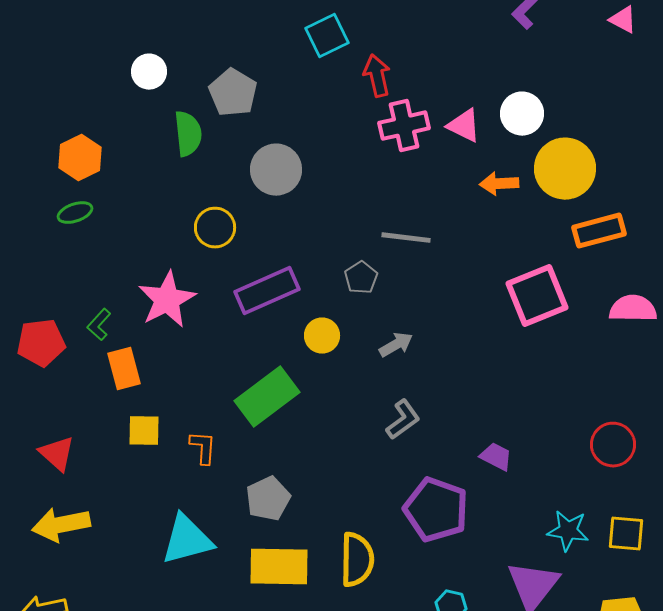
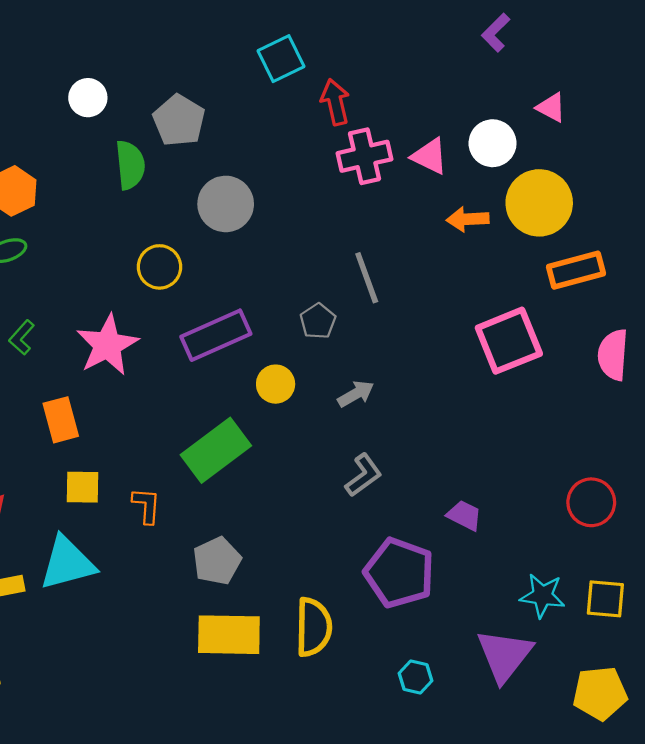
pink triangle: (623, 20) -> (551, 107), moved
gray line: (406, 238) -> (367, 278), turned 63
pink semicircle: (633, 309) -> (613, 355), turned -87
green L-shape: (99, 325) -> (22, 337), moved
cyan triangle: (187, 540) -> (67, 563), moved

